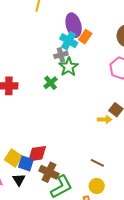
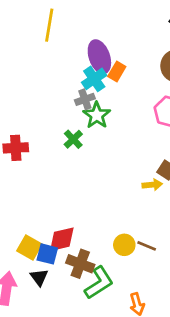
cyan cross: (69, 41) -> (94, 79), turned 30
yellow circle: (97, 186) -> (124, 245), moved

